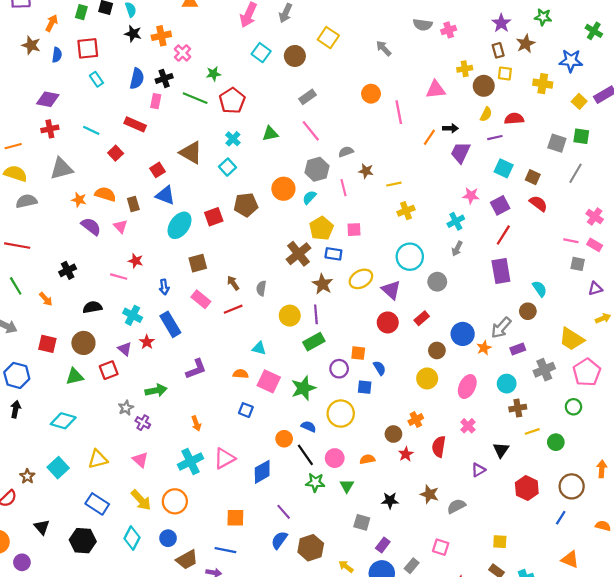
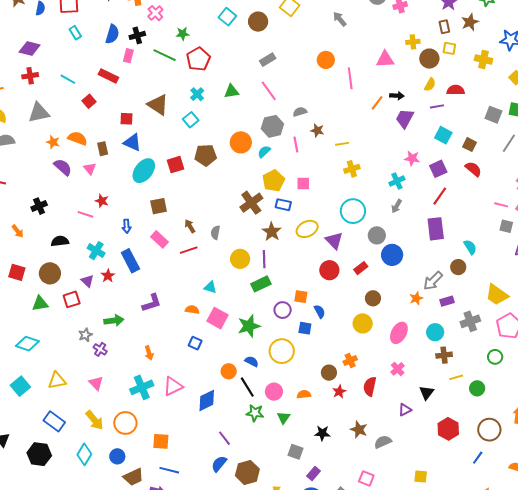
red square: (158, 170) -> (127, 119), turned 32
blue circle: (463, 334) -> (392, 255), moved
orange square: (235, 518) -> (161, 441), moved

